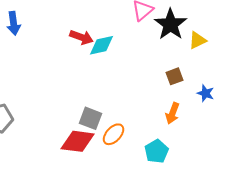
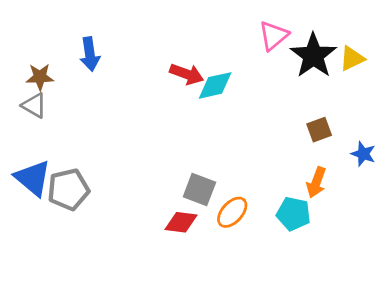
yellow triangle: (198, 40) -> (352, 58), moved
red diamond: (78, 141) -> (181, 222), size x0.7
cyan pentagon: (157, 151) -> (293, 214), moved, turned -30

